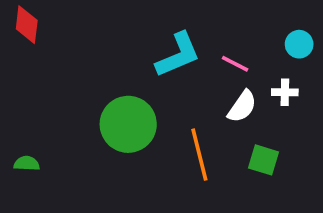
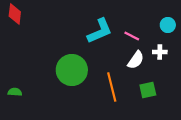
green square: (263, 160) -> (148, 90), turned -30

